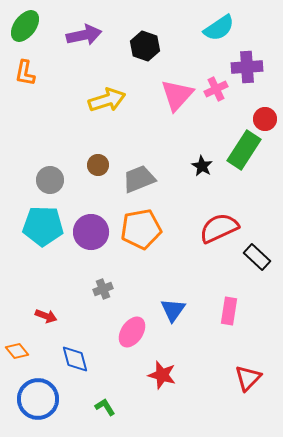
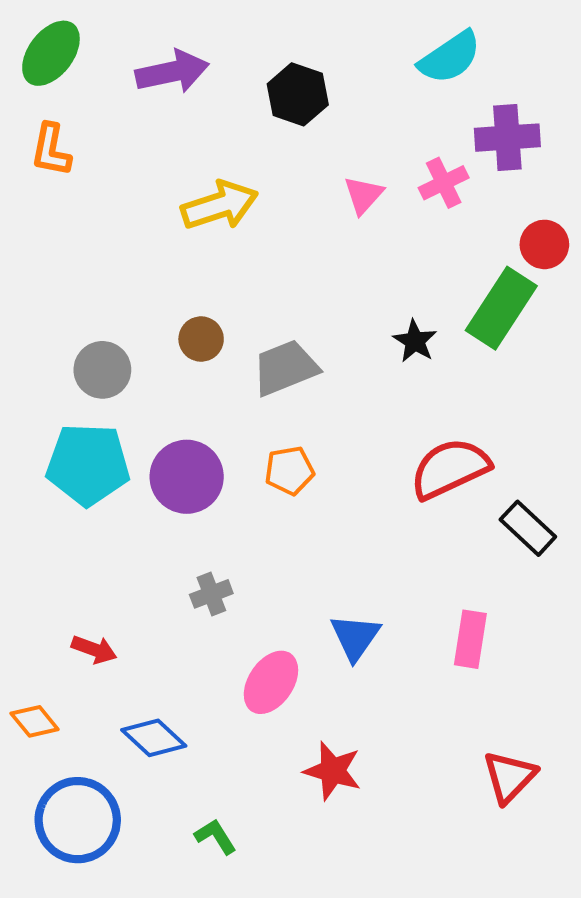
pink triangle: (177, 95) -> (363, 195), size x0.6
orange pentagon: (141, 229) -> (289, 471), size x0.6
blue diamond: (75, 359) -> (154, 738), turned -32

